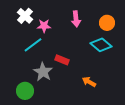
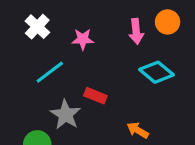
pink arrow: (76, 19) -> (136, 31), moved
orange circle: (107, 23) -> (168, 22), moved
pink star: (44, 26) -> (83, 39), moved

